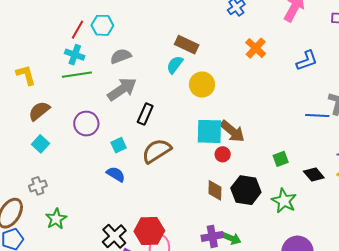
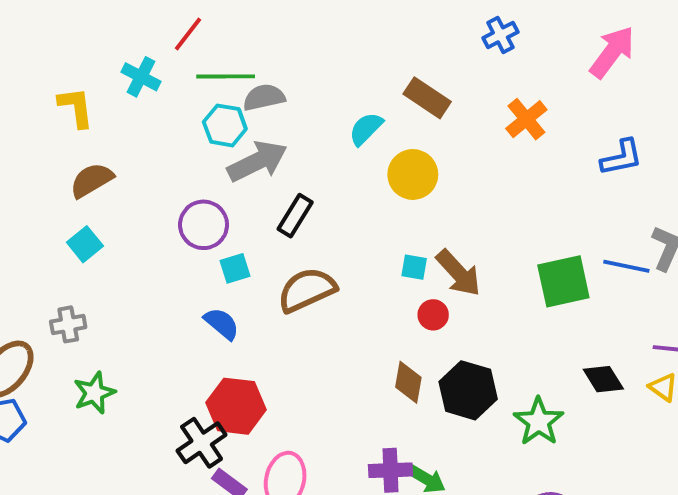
cyan hexagon: (102, 25) -> (225, 125), moved
brown rectangle: (187, 45) -> (427, 98), moved
cyan cross: (75, 55) -> (141, 77), moved
green line: (77, 75) -> (226, 76), moved
purple circle: (86, 124) -> (204, 225), moved
cyan square: (209, 131) -> (414, 267), size x0.5
green square: (281, 159) -> (563, 281), moved, size x1.8
red hexagon: (149, 231) -> (236, 406), moved

